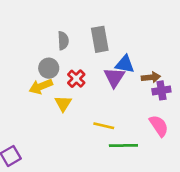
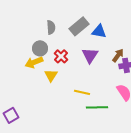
gray rectangle: (100, 39) -> (79, 26), turned 60
blue triangle: (125, 64) -> (99, 31), moved
brown arrow: (151, 77) -> (118, 55), turned -48

